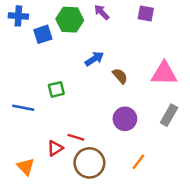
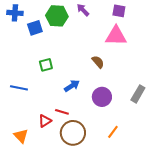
blue arrow: (94, 59) -> (72, 86), moved
pink triangle: (164, 73) -> (116, 36), moved
green square: (56, 89) -> (46, 65), moved

